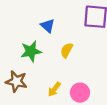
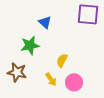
yellow semicircle: (67, 50) -> (62, 60), moved
yellow arrow: (54, 89) -> (51, 79), turned -72

